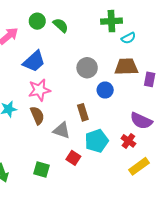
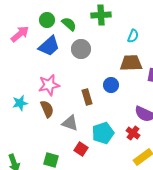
green cross: (111, 21) -> (101, 15), moved
cyan semicircle: (128, 38) -> (133, 36), turned -40
blue trapezoid: (34, 61) -> (49, 46), moved
gray circle: (87, 68) -> (81, 49), moved
brown rectangle: (83, 112) -> (87, 97), moved

